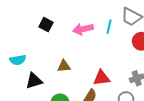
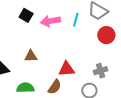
black square: (46, 25) -> (26, 15), moved

